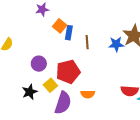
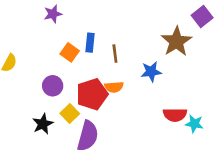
orange square: (60, 26) -> (70, 52), moved
blue star: (116, 44) -> (151, 72), moved
orange semicircle: (88, 94) -> (114, 87), moved

